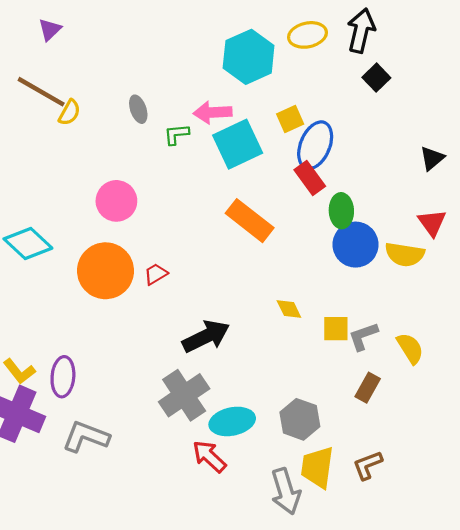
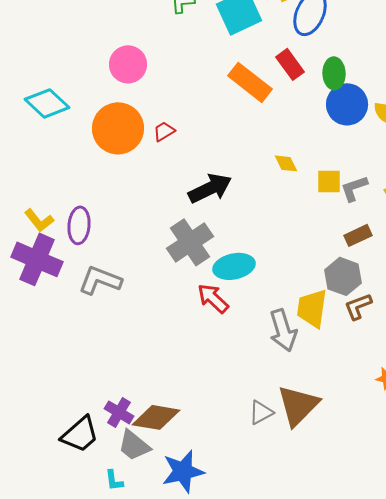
red rectangle: (310, 178) -> (290, 64), moved
brown rectangle: (368, 388) -> (358, 235), turned 36
gray hexagon: (300, 419) -> (343, 276), moved

